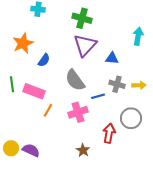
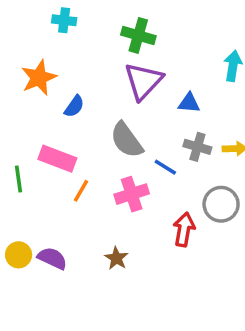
green line: (12, 84) -> (19, 179), moved
blue line: (98, 96) -> (165, 167), turned 48
brown star: (83, 150) -> (116, 258), moved

